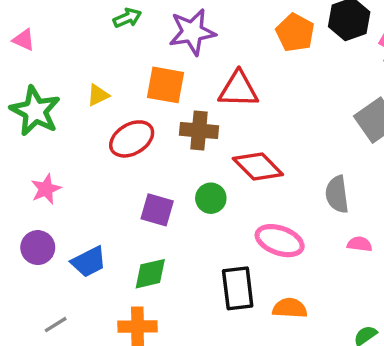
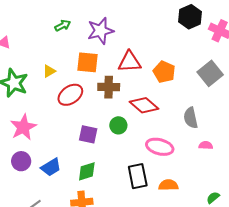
orange pentagon: (295, 33) -> (164, 72), moved
pink star: (46, 189) -> (23, 127), size x1.5

